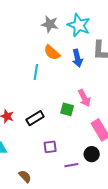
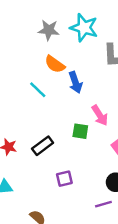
blue arrow: (77, 58) -> (75, 82), moved
cyan line: (36, 72) -> (38, 90), turned -49
purple line: (71, 165) -> (103, 204), moved

